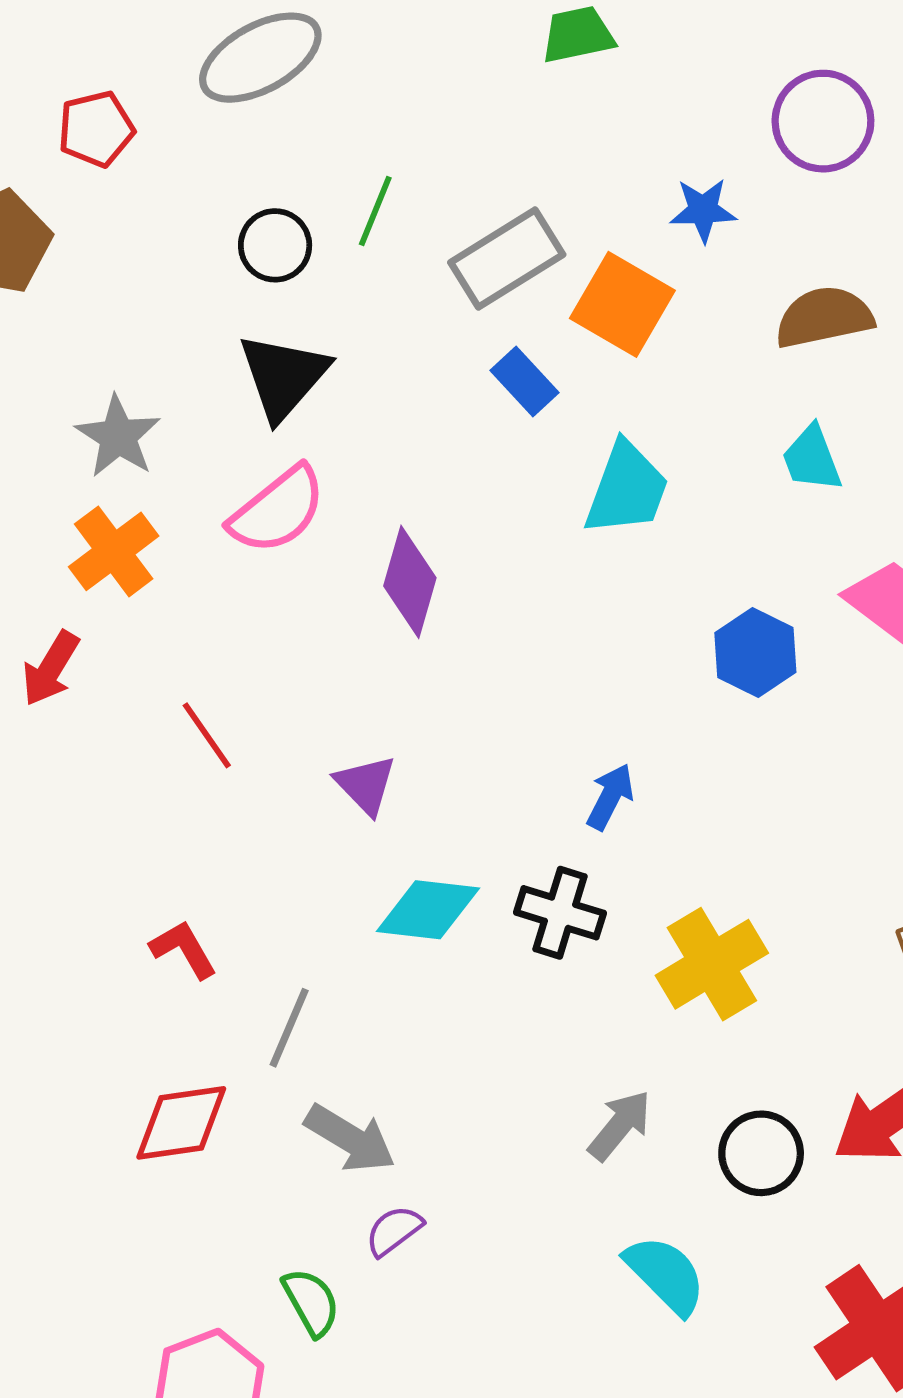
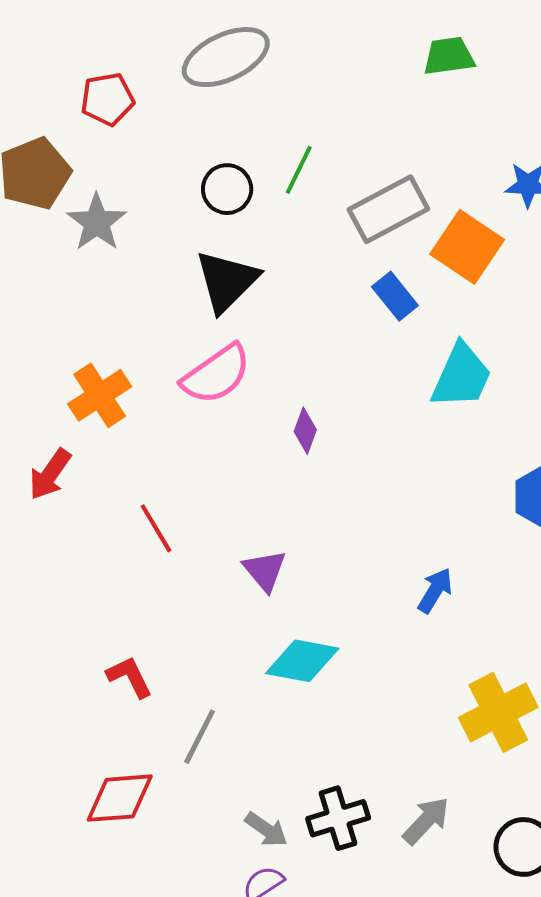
gray star: (118, 436) -> (97, 222), moved
purple diamond: (410, 582) -> (305, 431), size x0.6
black cross: (560, 913) -> (338, 818), moved, turned -38
gray arrow: (350, 1138) -> (266, 829), moved, size x0.7

